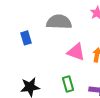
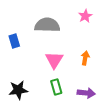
pink triangle: (76, 52) -> (54, 60), moved, turned 42

